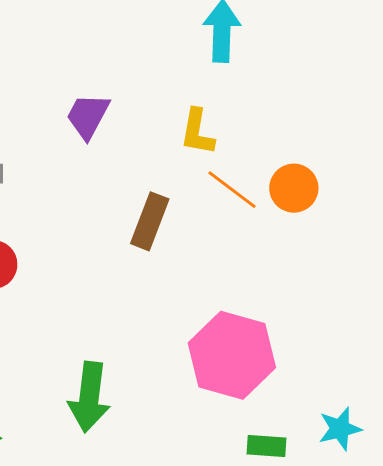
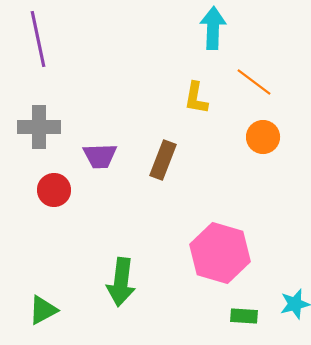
purple trapezoid: (88, 116) -> (100, 156), moved, turned -120
orange line: (232, 190) -> (254, 82), moved

